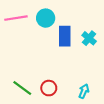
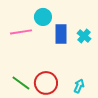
pink line: (16, 18) -> (21, 32), moved
red circle: (49, 88) -> (46, 83), size x1.5

